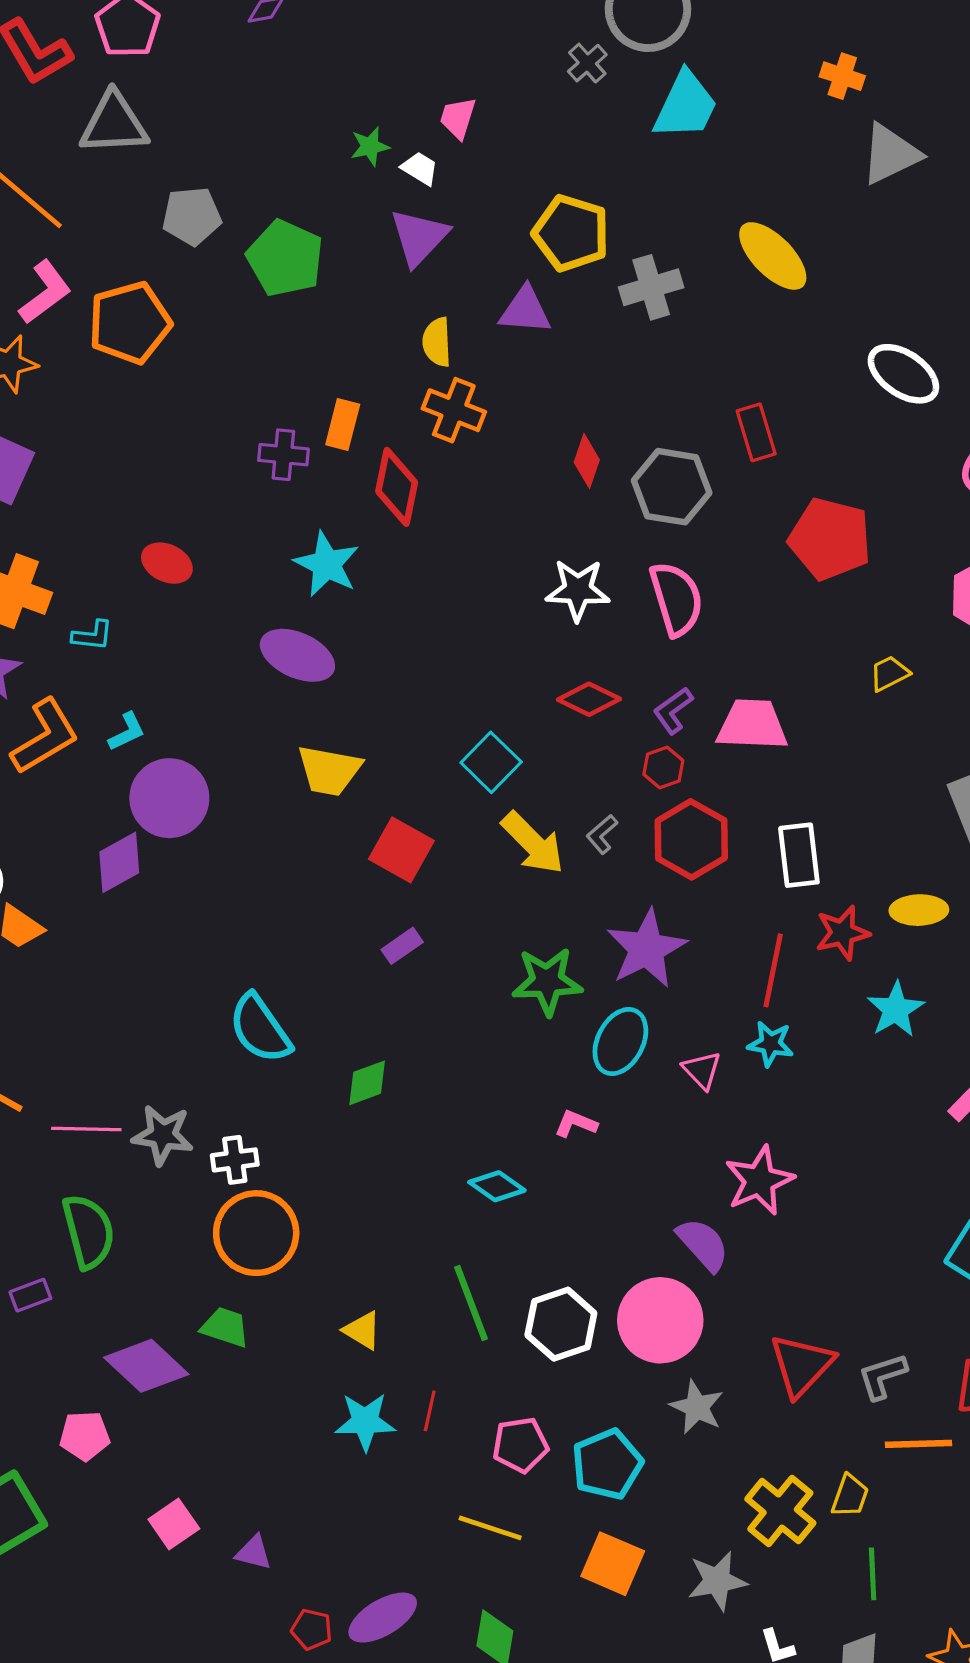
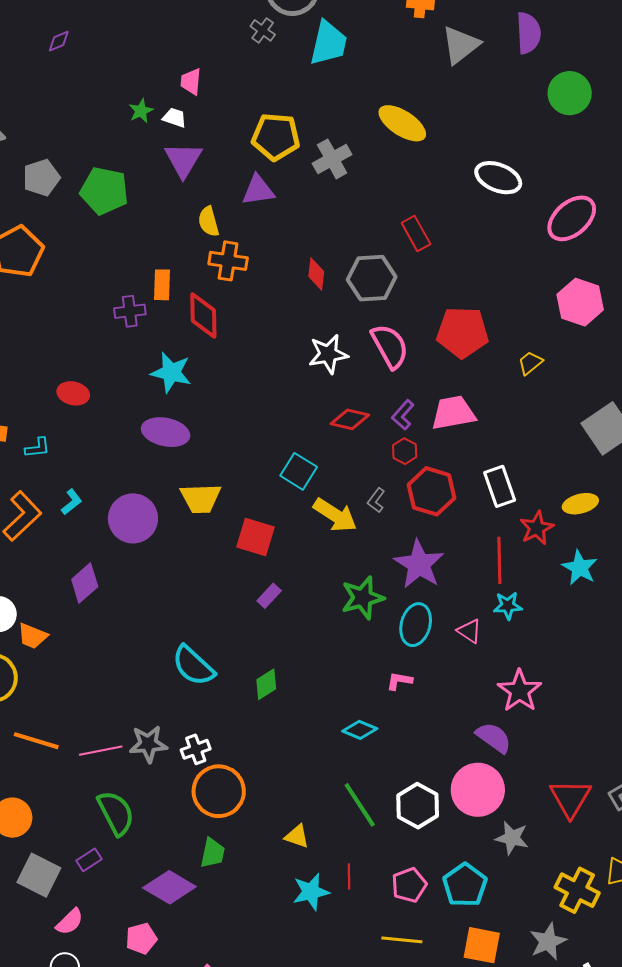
red pentagon: (830, 539) -> (462, 332), moved
purple circle: (169, 798) -> (133, 518), moved
green trapezoid: (225, 1327) -> (213, 853), turned 96

